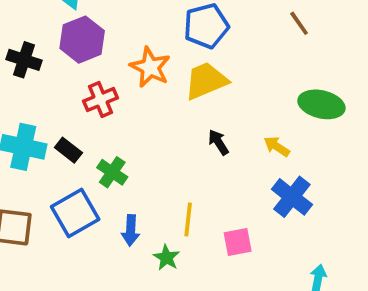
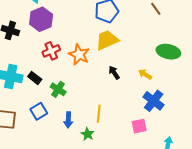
orange star: (150, 67) -> (79, 54), moved
blue square: (75, 213) -> (39, 111), size x0.7
pink square: (238, 242) -> (139, 126), moved

